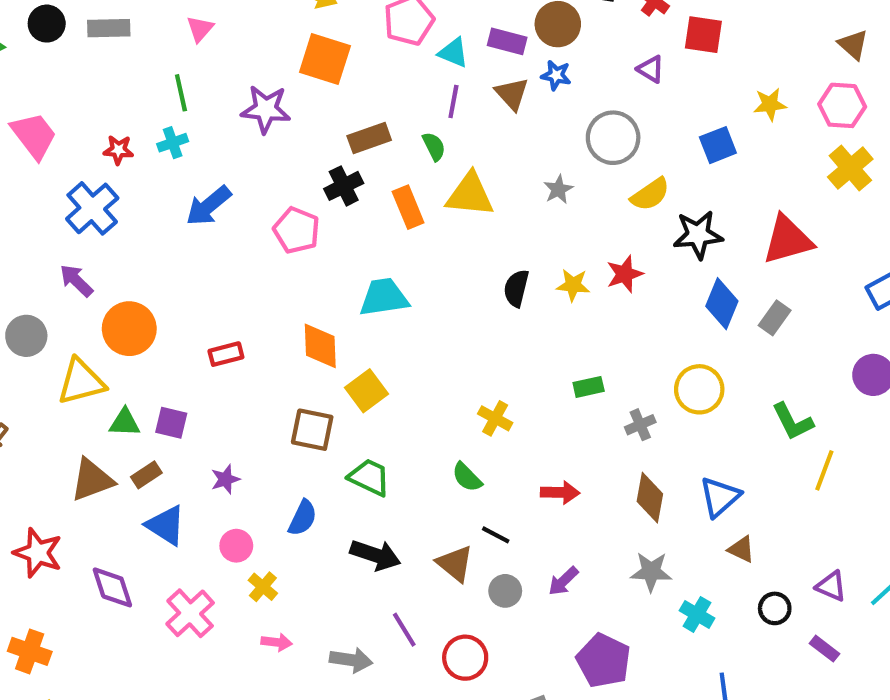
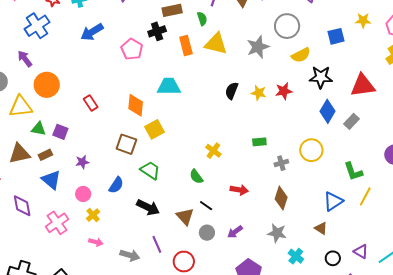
gray star: (558, 189) -> (258, 47), size x1.6
red rectangle: (226, 354) -> (91, 103), turned 63
blue triangle: (720, 497) -> (333, 201), moved

